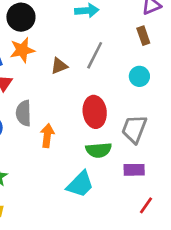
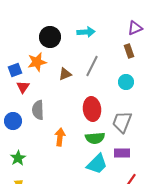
black circle: (21, 17) -> (50, 37), moved
orange arrow: (47, 136) -> (60, 137), moved
cyan trapezoid: (80, 184) -> (97, 164), moved

